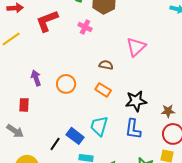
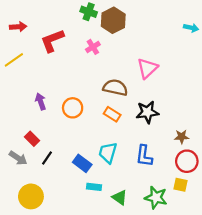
pink cross: (85, 27) -> (93, 47), turned 32
brown semicircle: (106, 65) -> (115, 88), size x1.6
black star: (136, 101) -> (147, 112), moved
red rectangle: (24, 105) -> (32, 139), moved, turned -48
black line: (55, 144) -> (47, 158), moved

